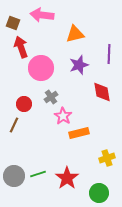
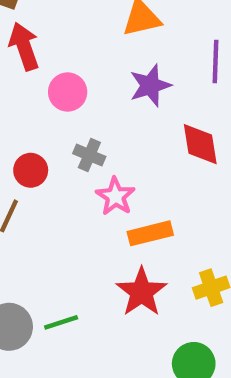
pink circle: (41, 68) -> (68, 92), size x0.7
gray cross: (51, 97) -> (89, 155), turned -32
red star: (67, 178) -> (142, 292), moved

